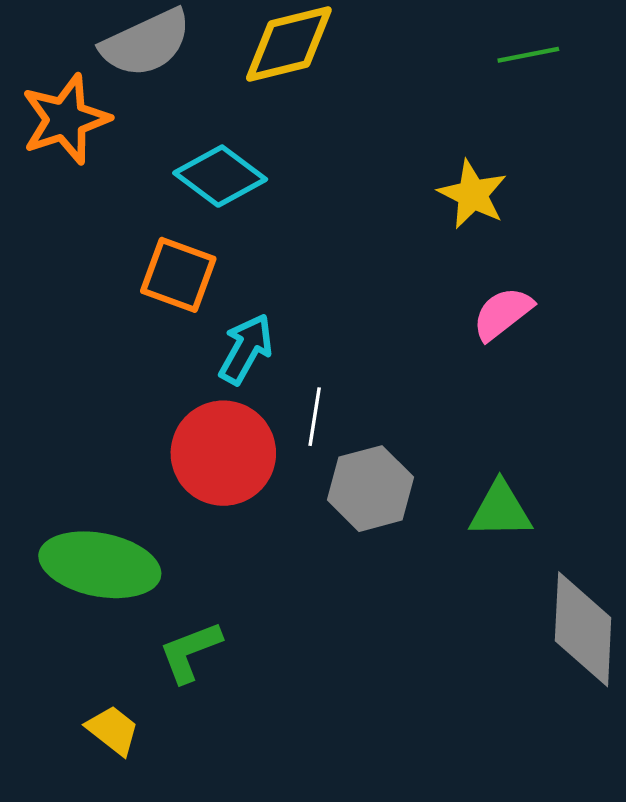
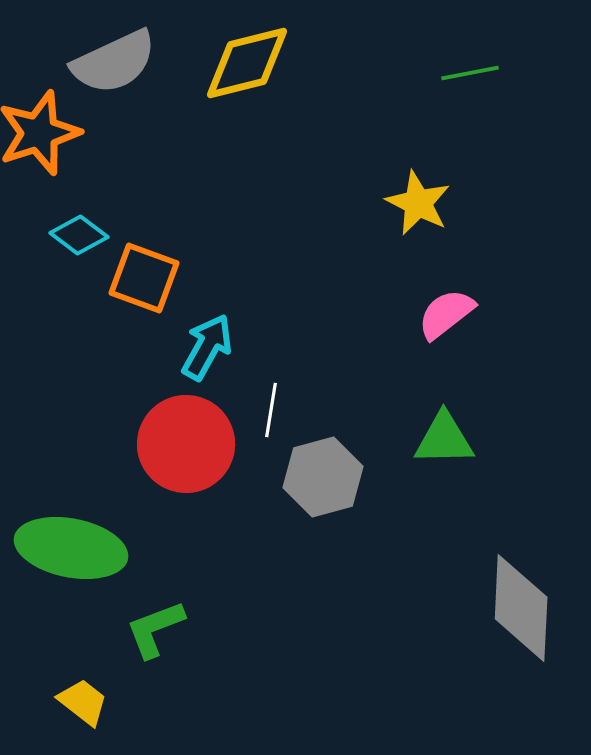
cyan diamond: (220, 176) -> (79, 235), moved, size x0.7
green triangle: (500, 510) -> (444, 439), moved

